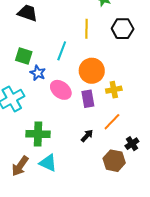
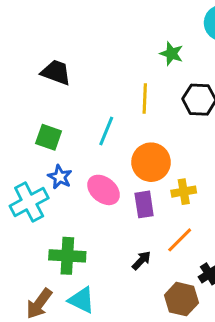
blue star: (38, 73) -> (60, 177), moved

